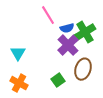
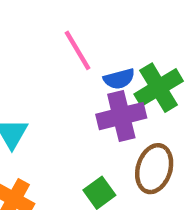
purple cross: (68, 45) -> (121, 116), turned 30

